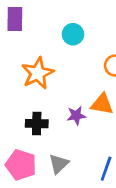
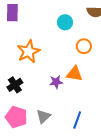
cyan circle: (73, 34) -> (65, 22), moved
black cross: (37, 124) -> (15, 85), moved, turned -35

